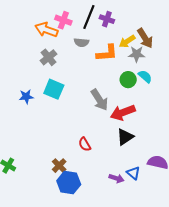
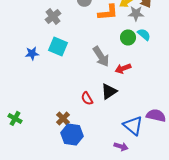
red arrow: (123, 112) -> (123, 68), size x0.7
black triangle: (125, 137) -> (109, 91), moved
blue triangle: (133, 173) -> (133, 125), size x1.5
purple arrow: (116, 178) -> (121, 146), moved

